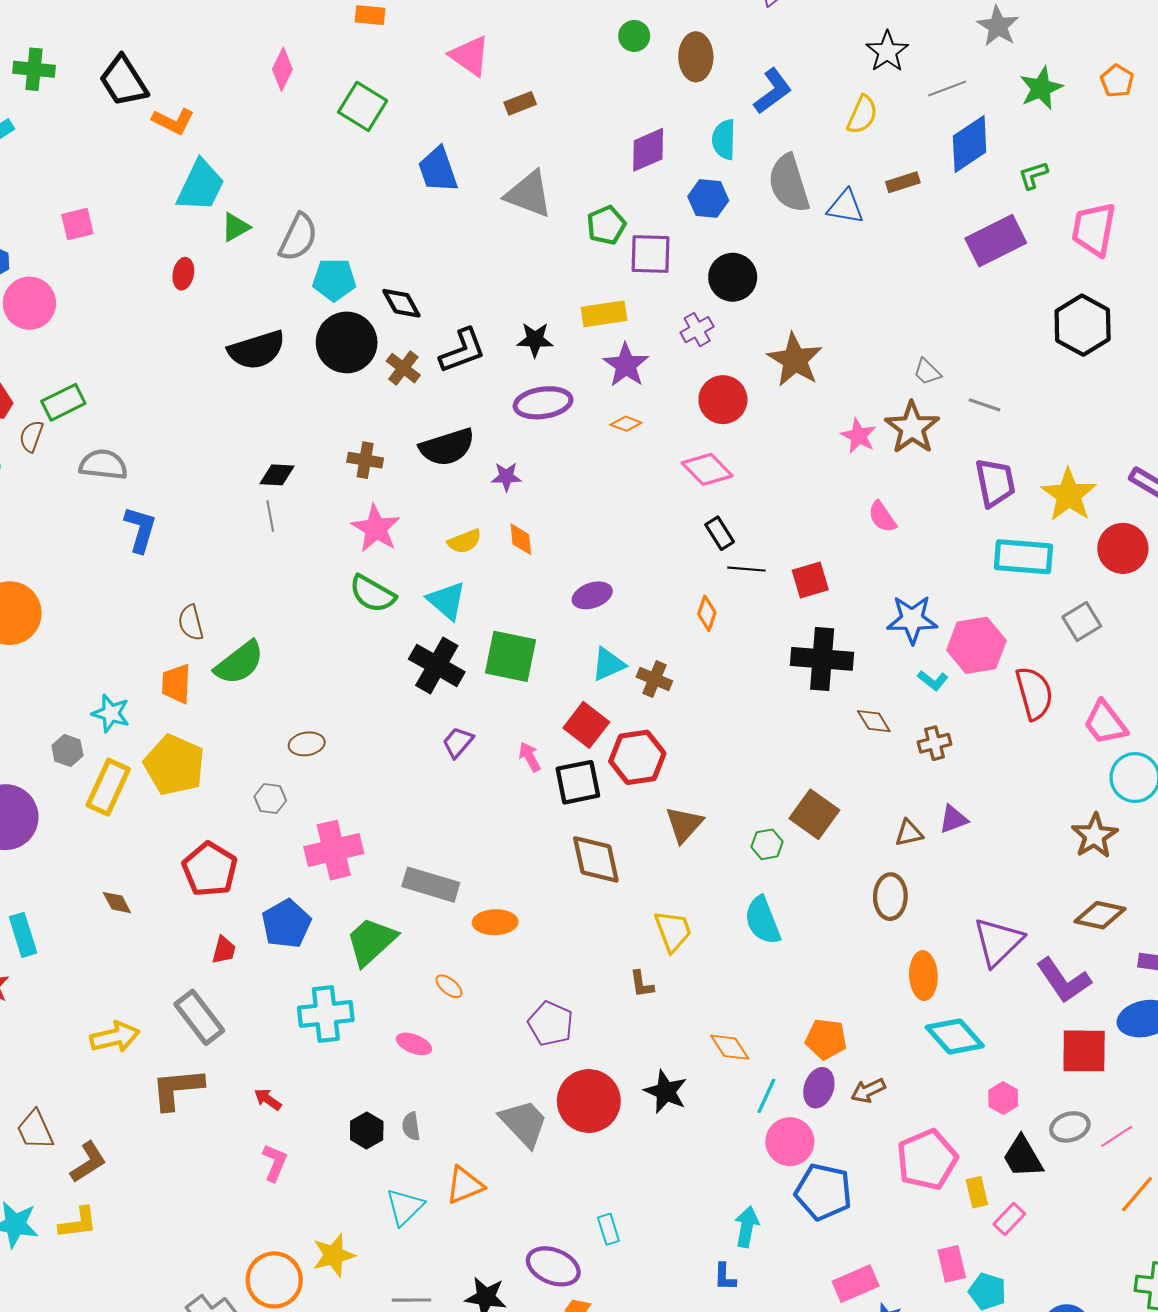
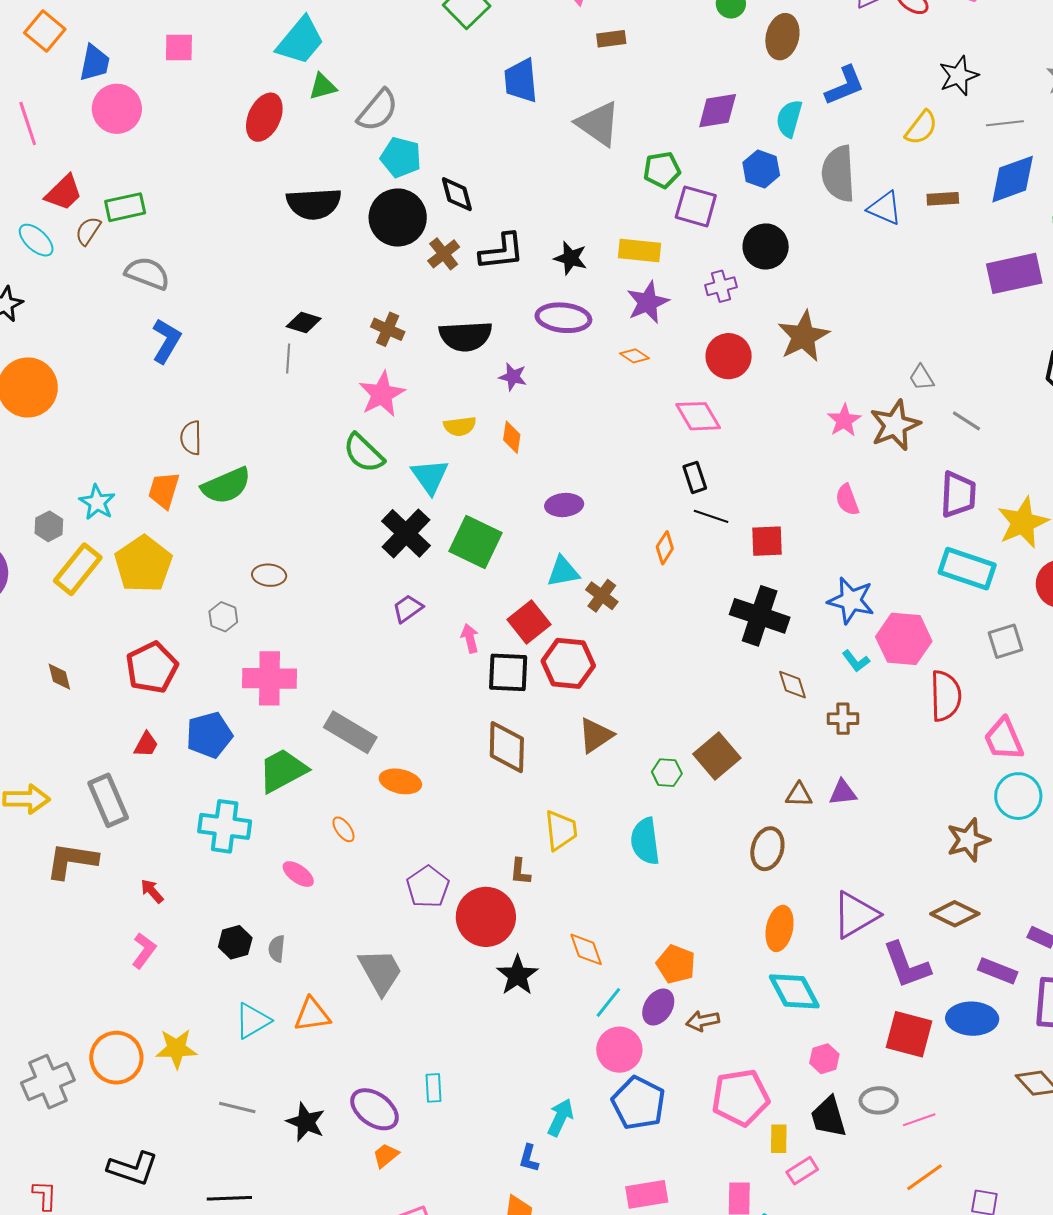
red ellipse: (183, 274) -> (264, 117), size x1.6
red circle: (589, 1101) -> (486, 917), moved

